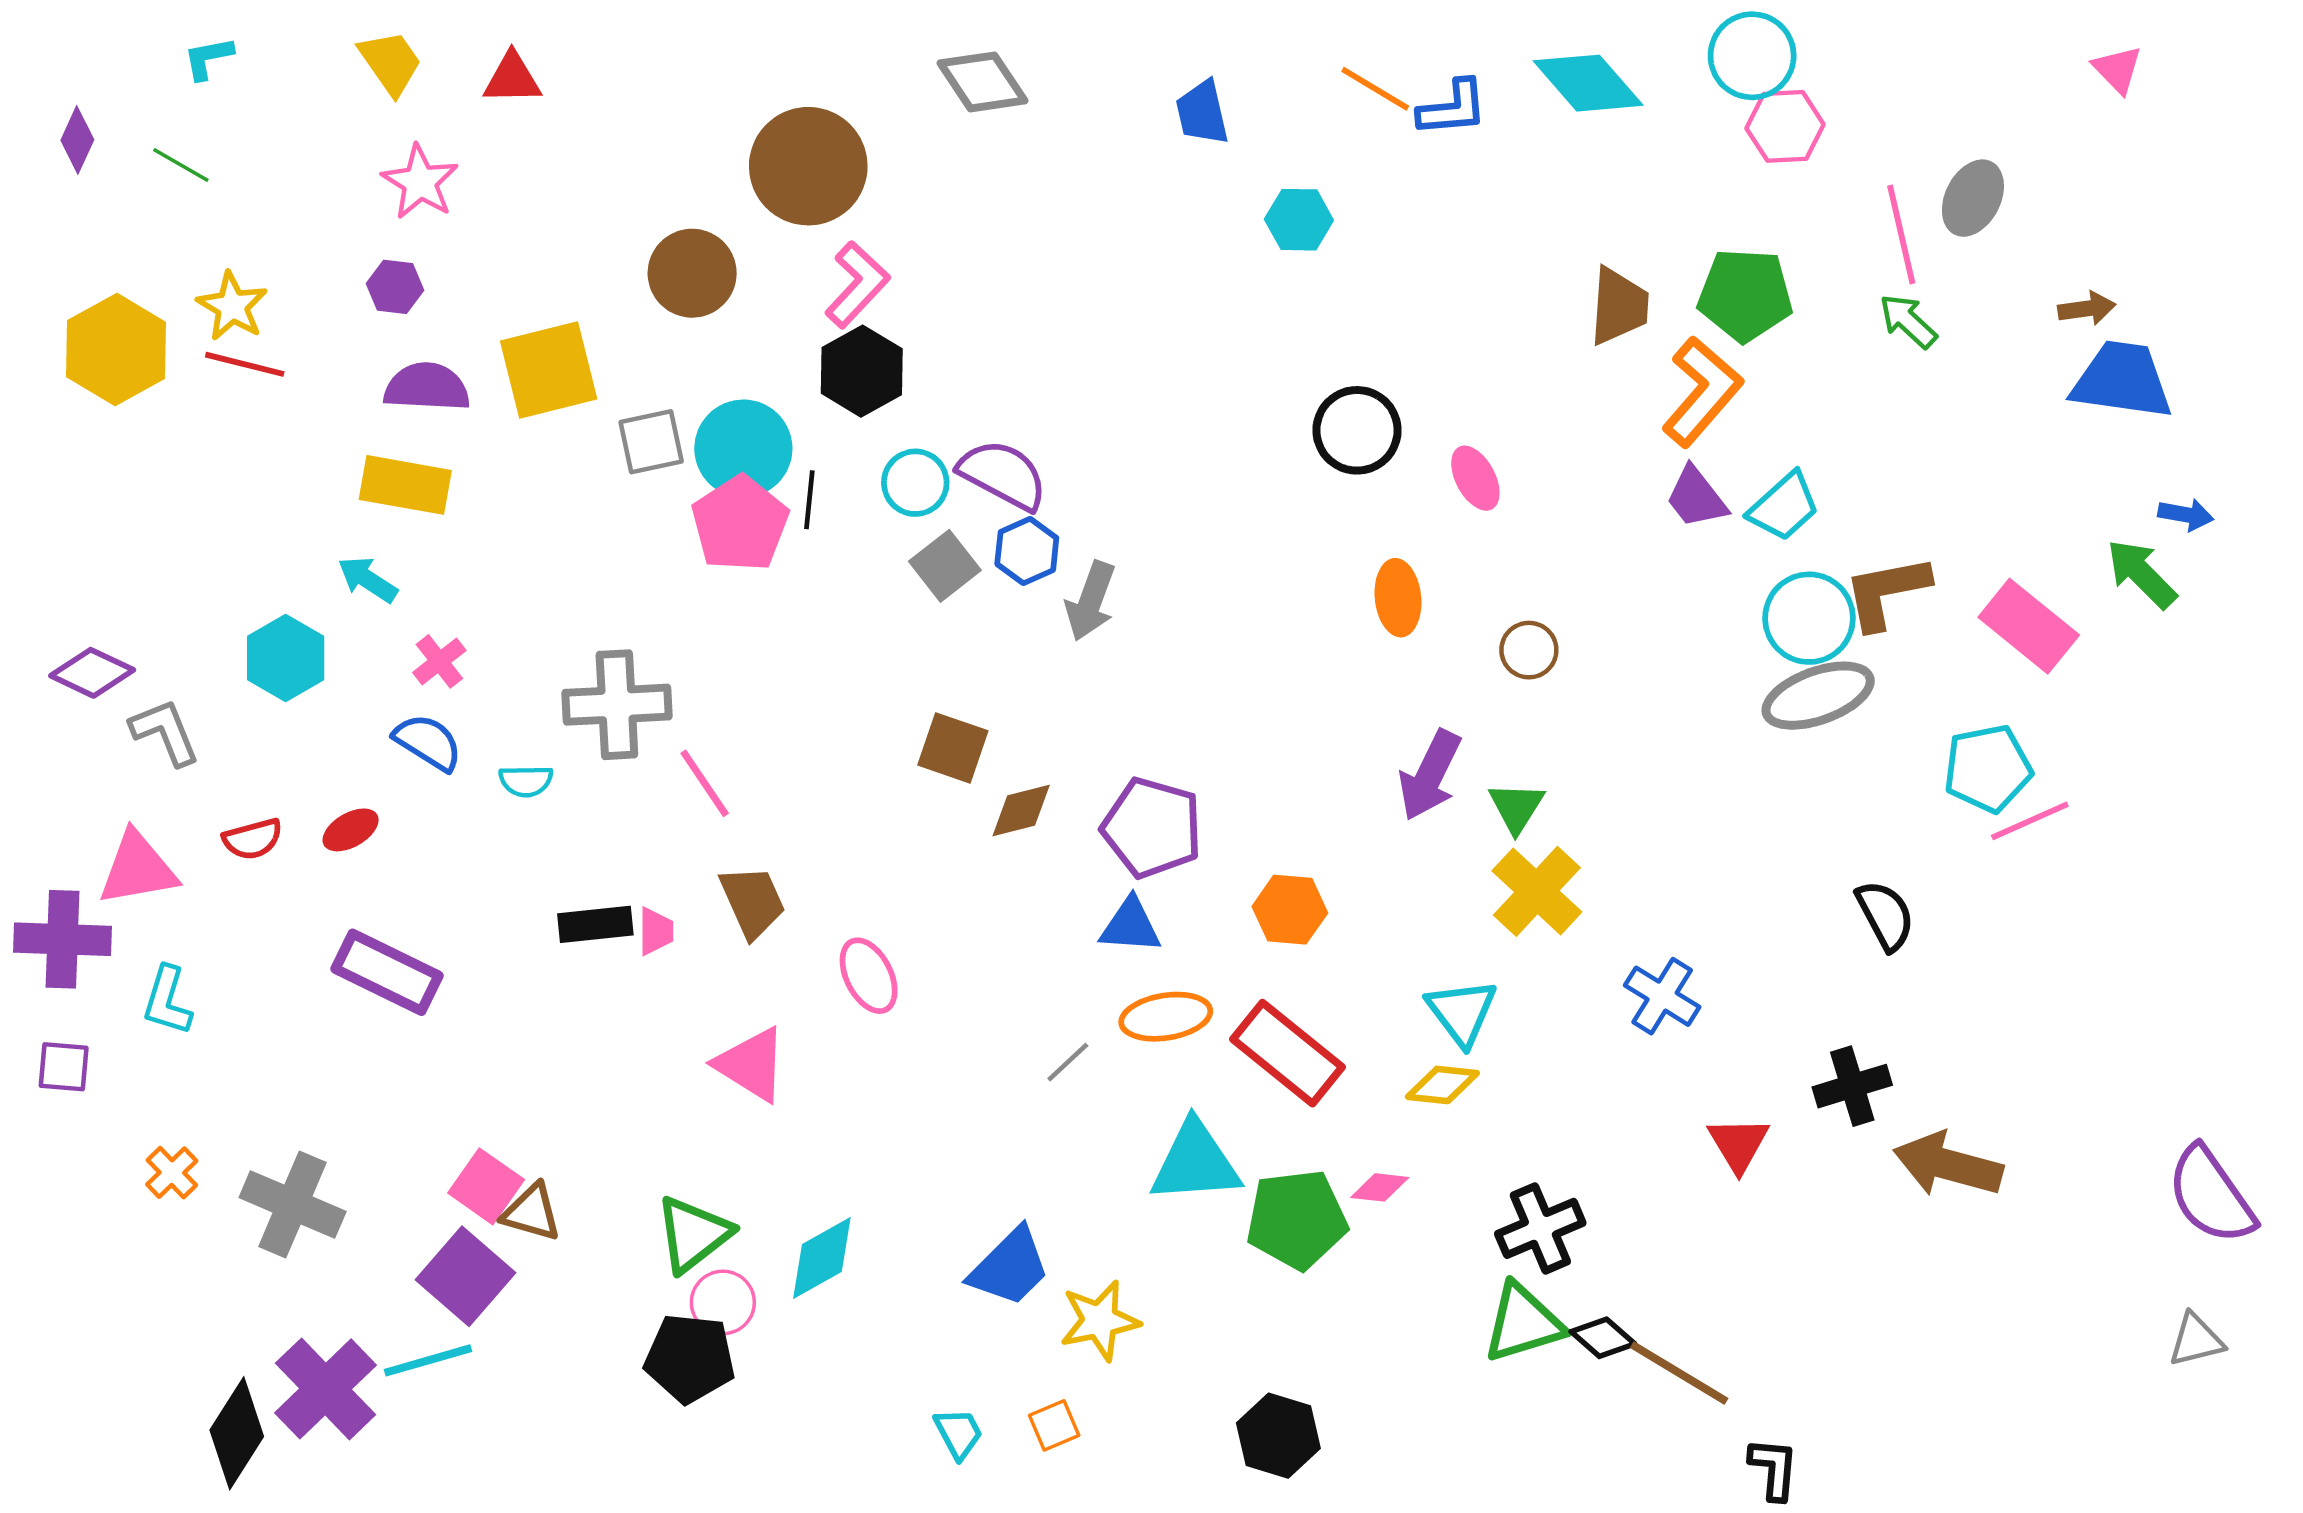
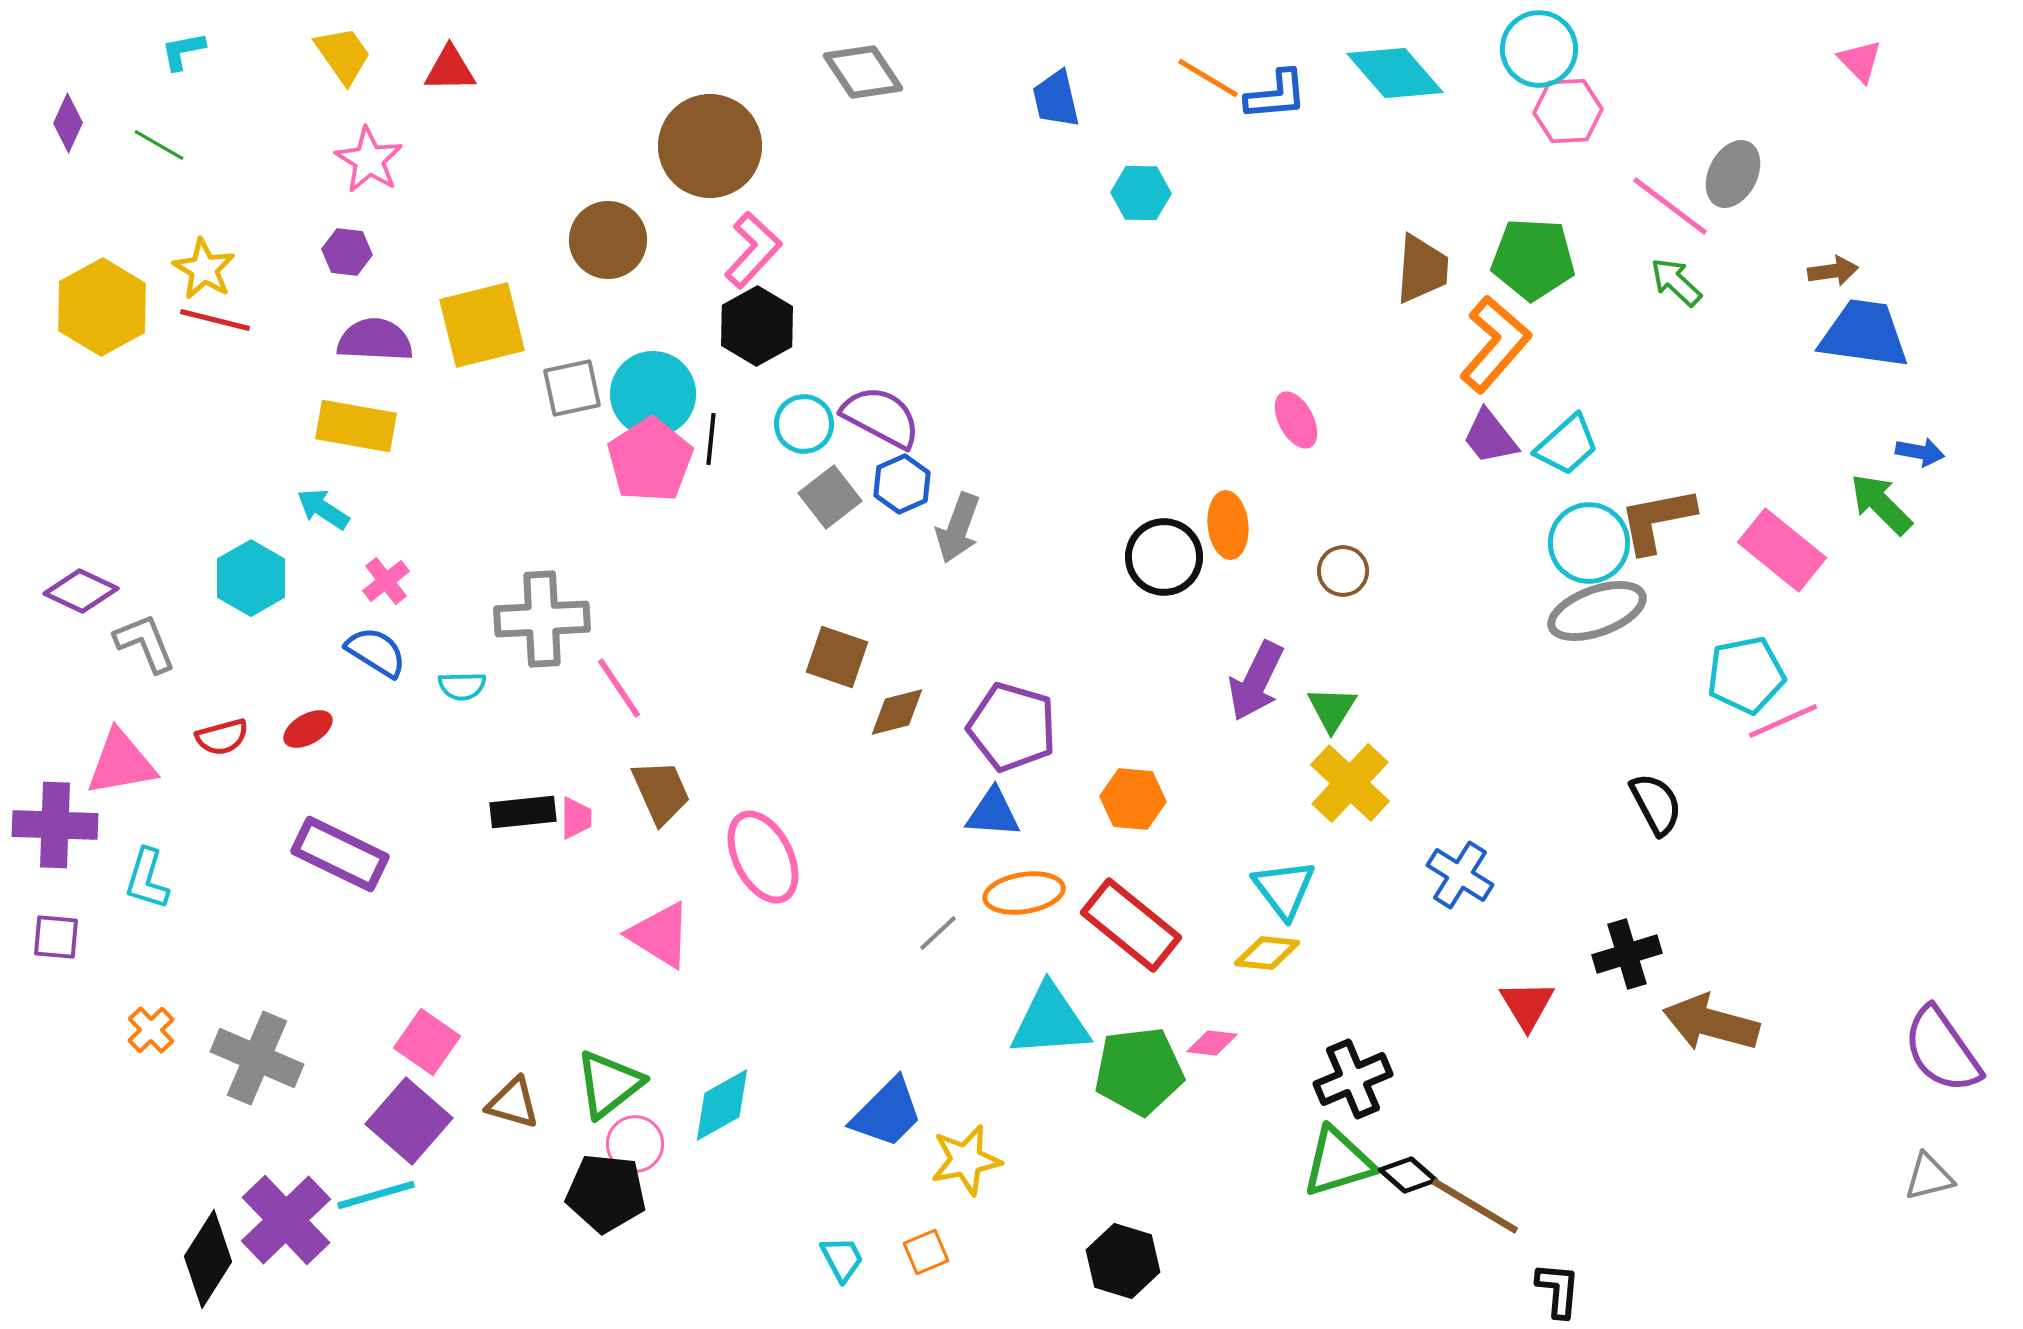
pink line: (1901, 234) -> (1670, 206), turned -40
black circle: (1357, 430) -> (1164, 557), moved
pink ellipse: (869, 976) -> (763, 857), size x1.4
brown triangle: (532, 1212) -> (513, 1103), moved

